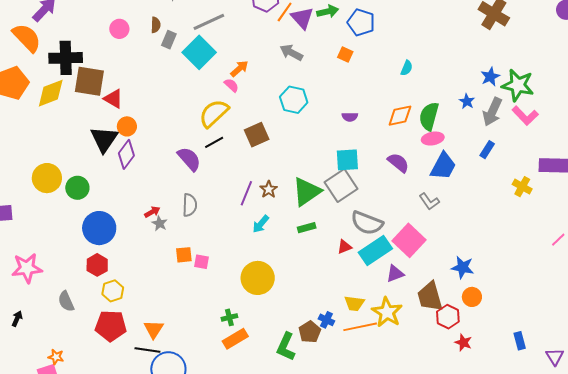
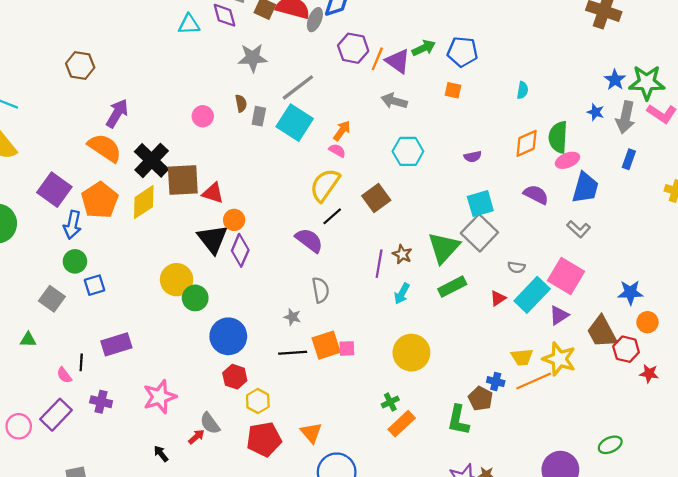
black cross: (66, 58) -> (152, 160), turned -32
yellow circle: (47, 178) -> (177, 280), moved
red arrow: (152, 212) -> (196, 437), moved
gray semicircle: (367, 223) -> (516, 267), size x0.5
green rectangle: (307, 228) -> (452, 287), size x1.4
orange square: (184, 255) -> (326, 345), size x1.5
black arrow: (17, 319) -> (161, 454), turned -49
black line: (147, 350) -> (293, 353), moved

